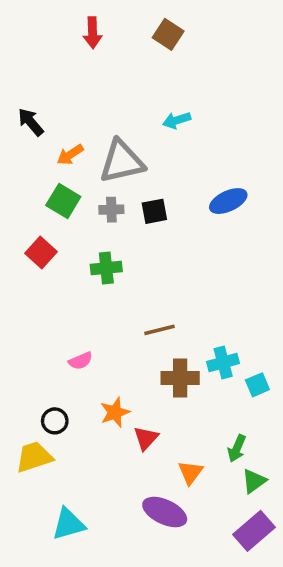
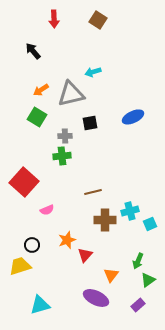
cyan arrow: (177, 120) -> (93, 72), moved
black arrow: (31, 122) -> (33, 51), moved
gray cross: (111, 210) -> (65, 136), moved
red square: (41, 253) -> (24, 182), moved, size x1.6
purple rectangle: (254, 531) -> (138, 305), moved, size x0.6

